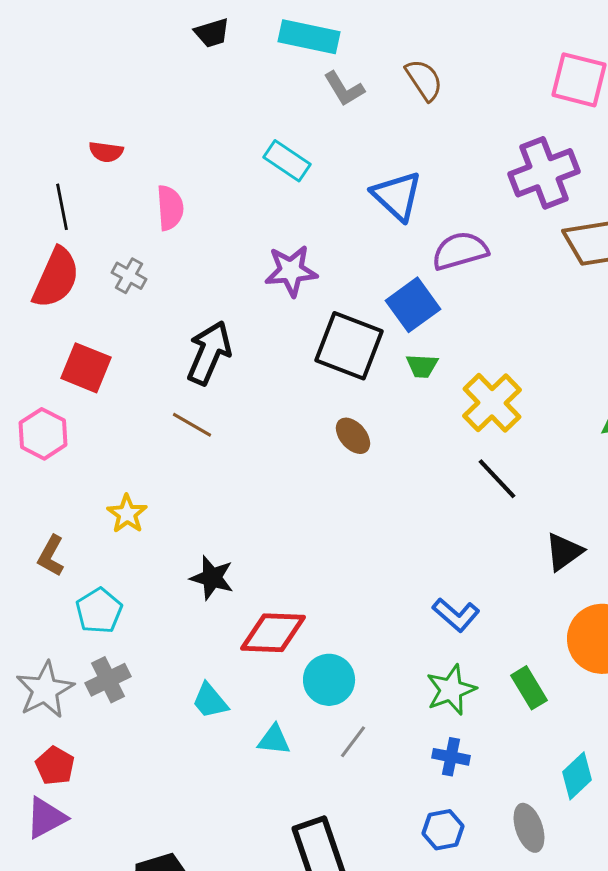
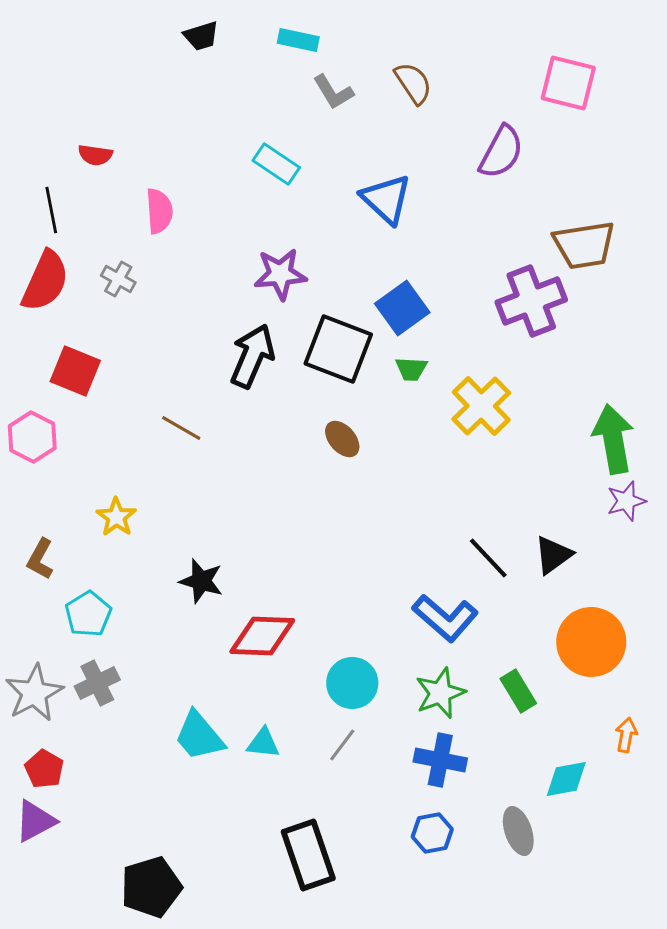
cyan rectangle: (309, 37) -> (298, 40), size x0.7
purple cross: (544, 173) -> (531, 301), moved
purple semicircle: (460, 251) -> (501, 152), moved, turned 134
black arrow: (209, 353) -> (252, 356), moved
black line: (497, 479) -> (488, 558), moved
blue L-shape: (456, 615) -> (445, 618), size x1.4
cyan circle: (329, 680) -> (352, 683), moved
cyan trapezoid: (210, 701) -> (199, 736), moved, size x1.4
blue cross: (451, 757) -> (440, 760), size x1.4
cyan diamond: (577, 776) -> (566, 779), turned 33

